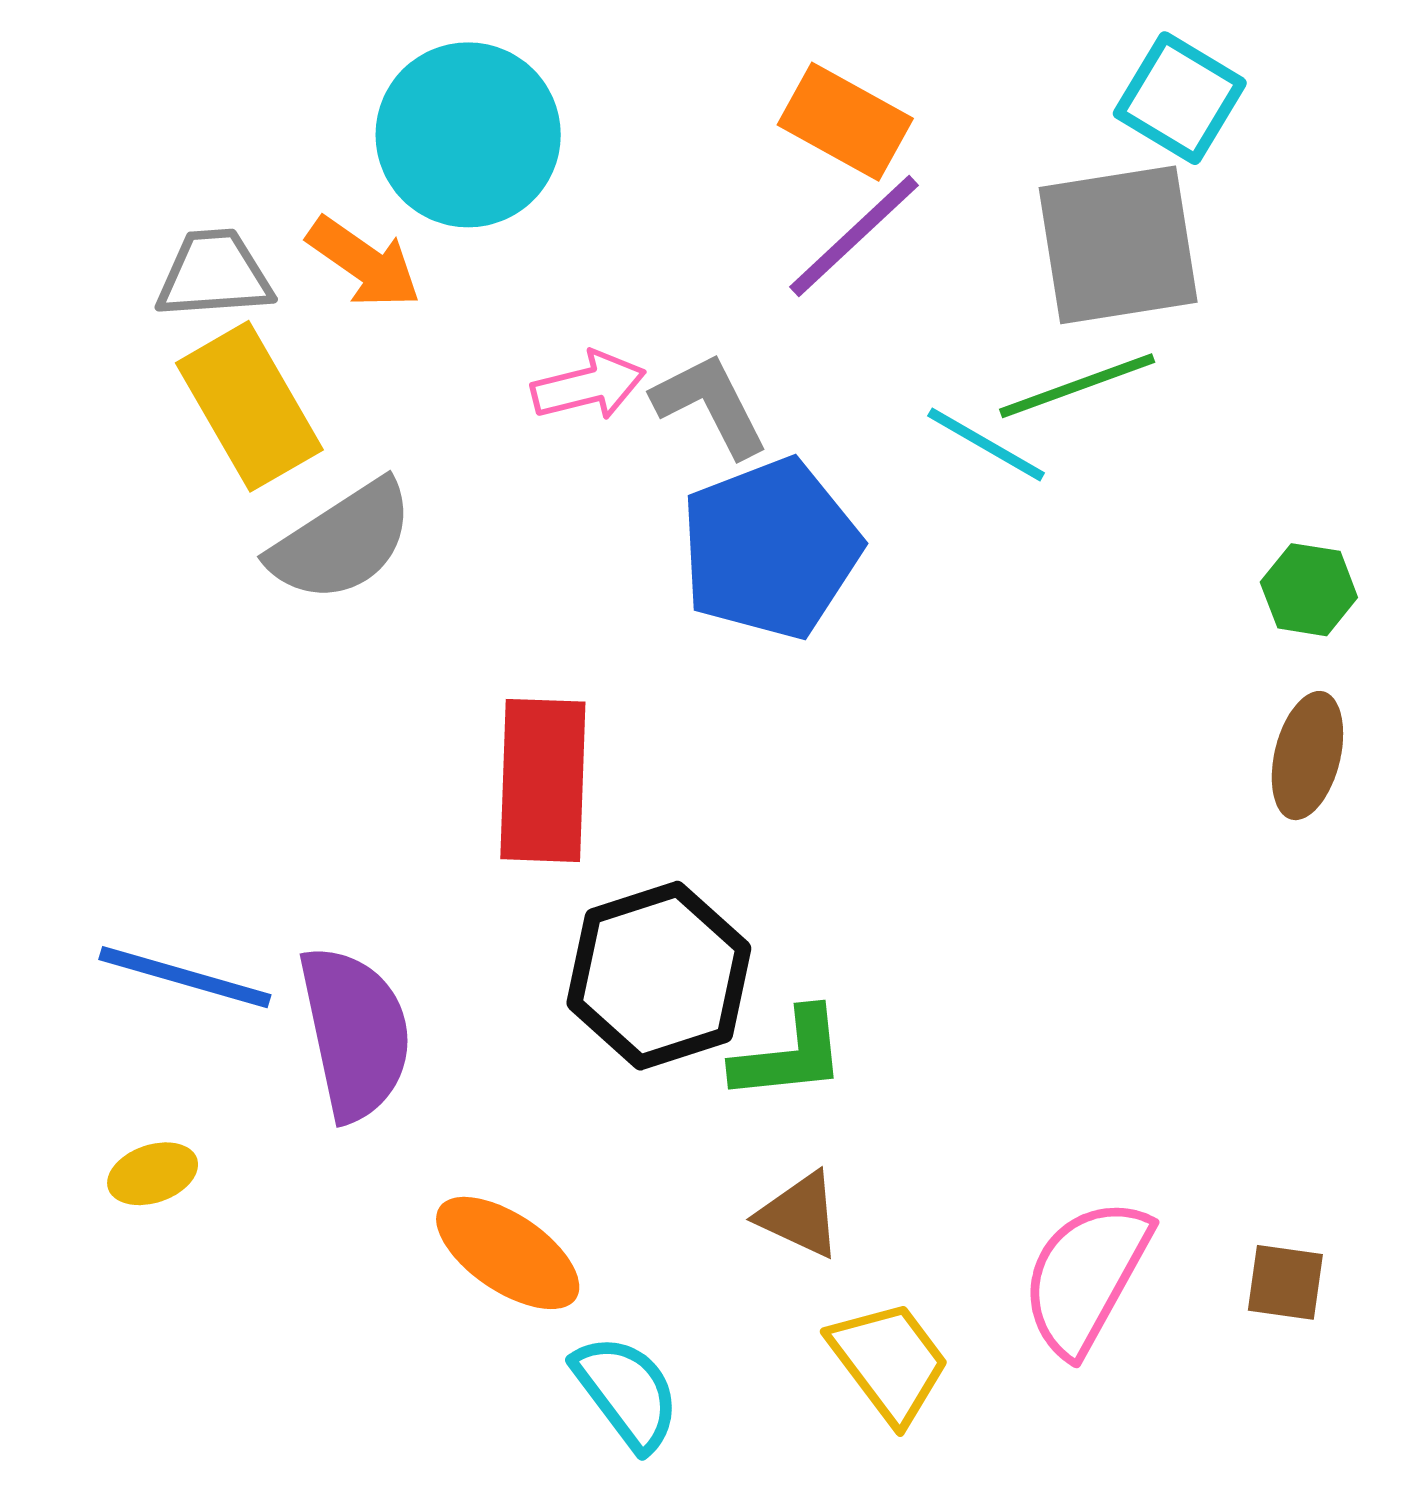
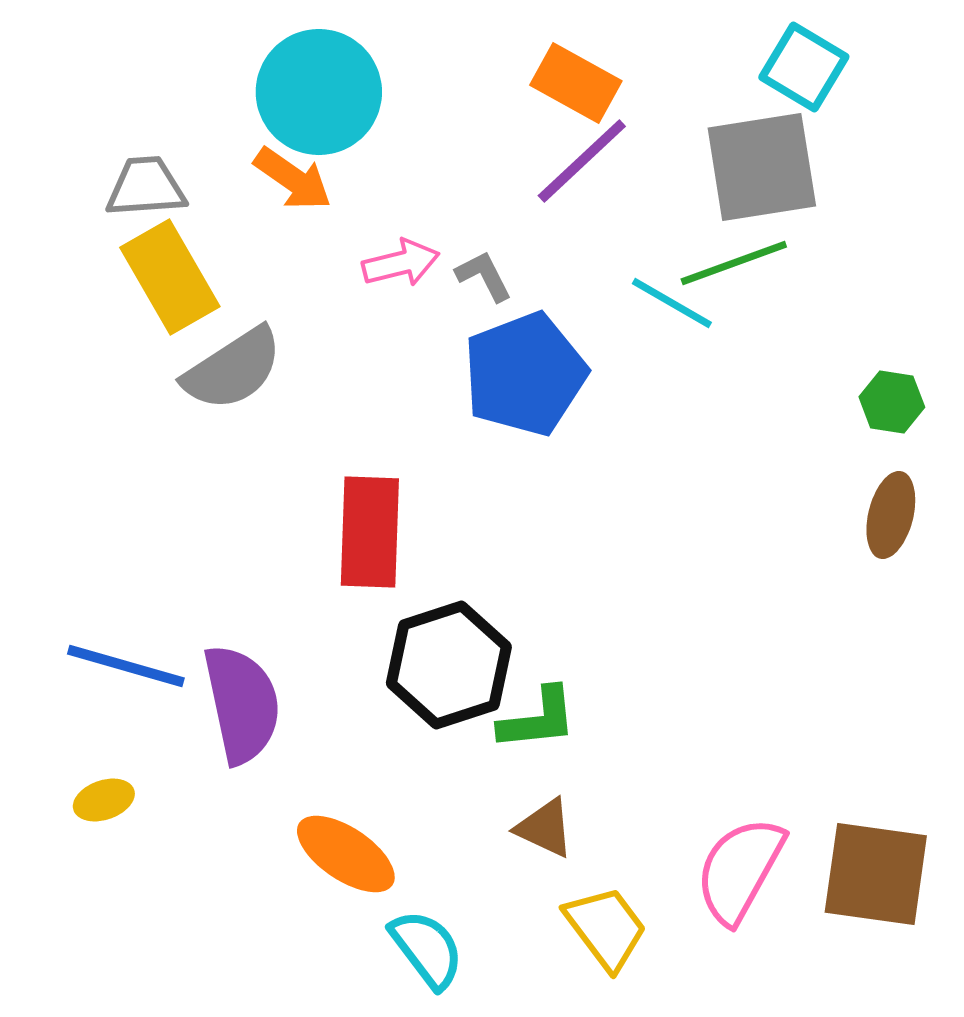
orange arrow: (364, 262) -> (293, 179), moved
gray L-shape: (710, 405) -> (484, 276), size x0.7
brown square: (1285, 1282) -> (876, 874), size x2.0

